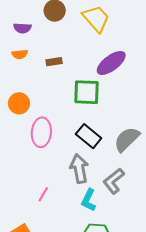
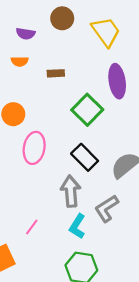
purple ellipse: (111, 63) -> (117, 81), turned -68
green square: (87, 92) -> (87, 110), turned 36
pink line: (43, 194) -> (32, 227), moved

